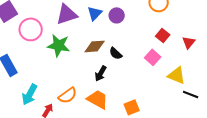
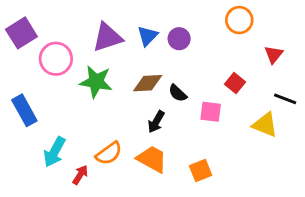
red square: (163, 35) -> (235, 83), moved
red triangle: (189, 42) -> (274, 54), moved
pink square: (153, 57) -> (211, 112), moved, turned -35
black line: (191, 94) -> (285, 99), moved

